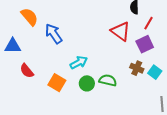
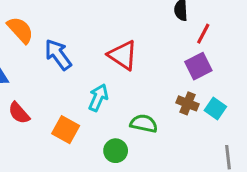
red triangle: (121, 31) -> (123, 55), moved
cyan arrow: (79, 62) -> (98, 98), turned -36
green circle: (87, 83) -> (116, 151), moved

